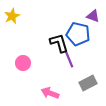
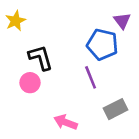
purple triangle: (93, 16) -> (122, 21), turned 32
black L-shape: (59, 43) -> (41, 58), moved

